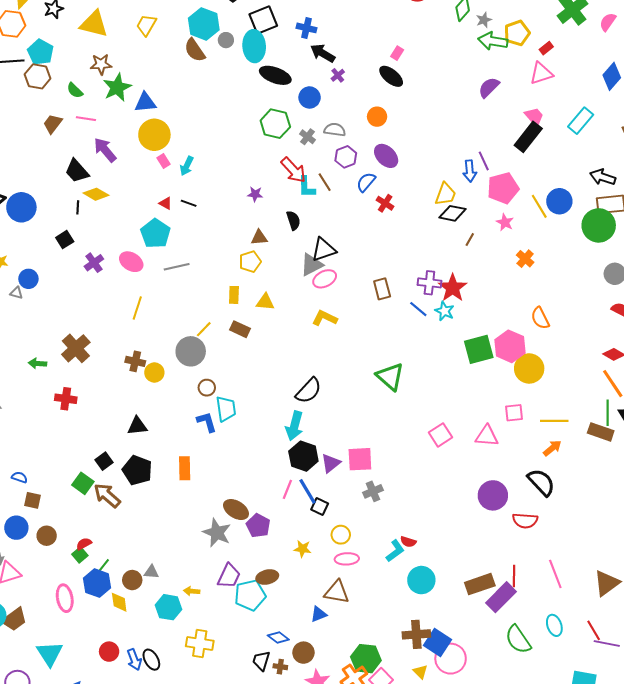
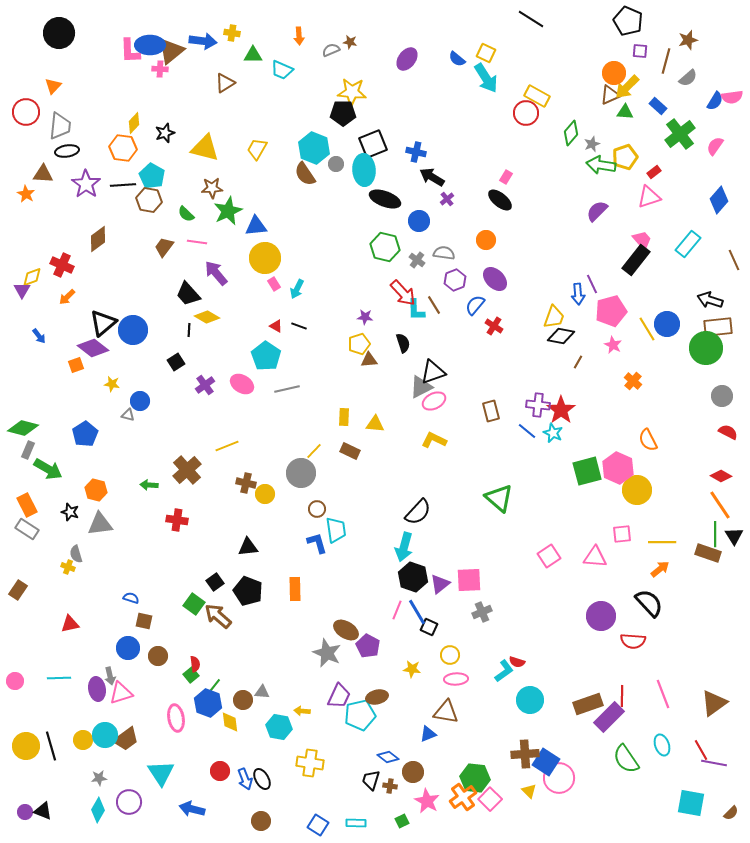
yellow pentagon: (250, 262) -> (359, 344), moved
yellow line: (137, 308) -> (227, 446), moved, turned 50
red semicircle: (84, 544) -> (195, 664), turned 112

